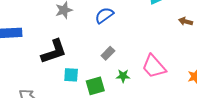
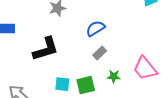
blue semicircle: (104, 15) -> (95, 28), moved
cyan square: (71, 75) -> (62, 84), moved

